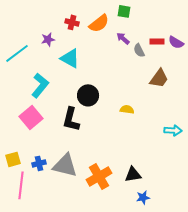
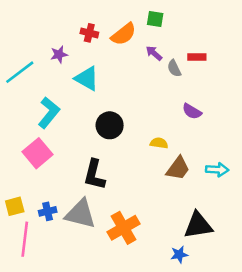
purple semicircle: (176, 42) -> (192, 111), moved
brown trapezoid: (159, 78) -> (178, 168), moved
black L-shape: (71, 119) -> (94, 175), moved
black triangle: (133, 174) -> (198, 225), moved, size x1.4

